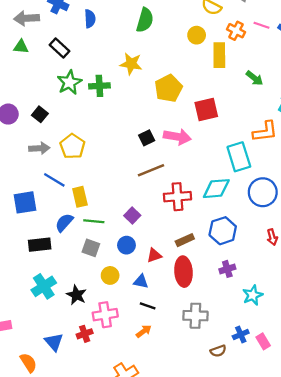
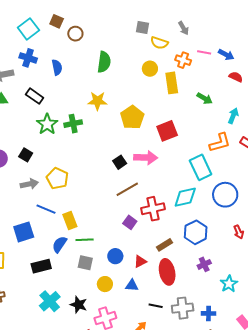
purple square: (132, 215) -> (130, 222), moved
black line: (148, 306) -> (156, 306), moved
blue cross: (241, 334) -> (209, 313), moved, turned 32

